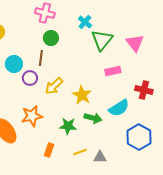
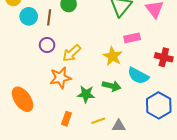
brown line: (41, 58) -> (49, 17), moved
cyan circle: (14, 64) -> (29, 16), moved
yellow star: (82, 95) -> (113, 56), moved
cyan semicircle: (119, 108) -> (138, 76), turned 60
orange star: (32, 116) -> (60, 78), moved

